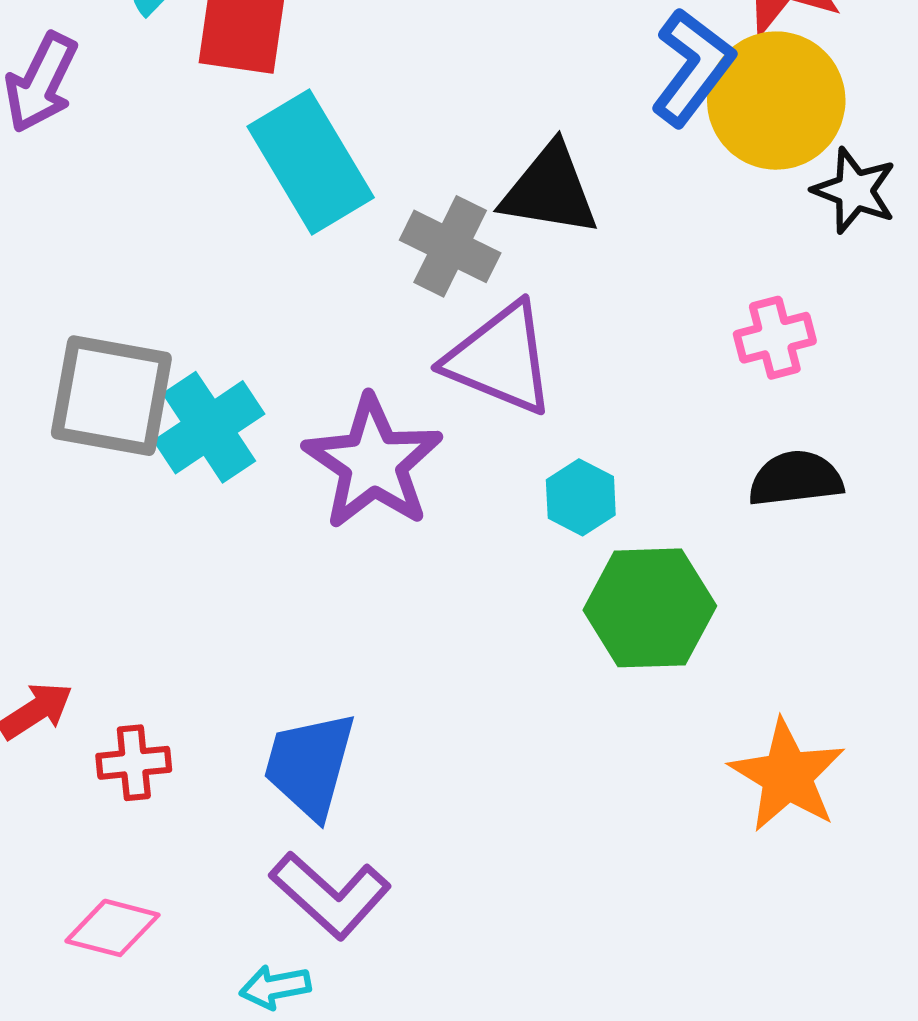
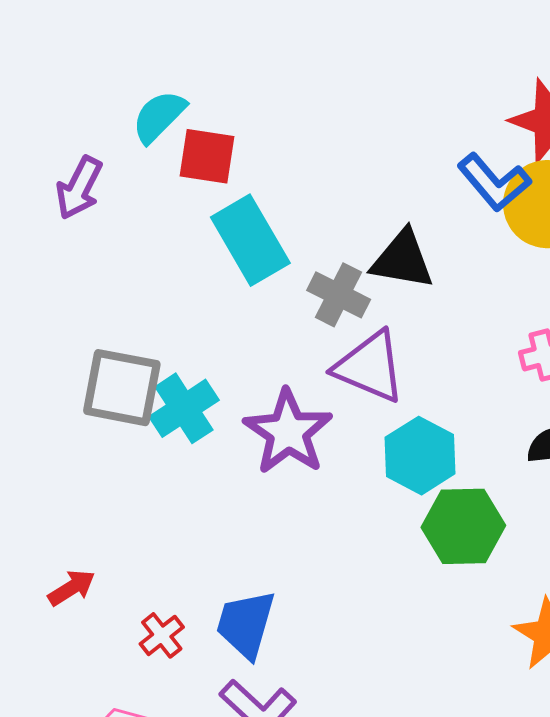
blue L-shape: (693, 67) -> (494, 182), turned 102
cyan hexagon: (581, 497) -> (420, 456), size x1.6
red cross: (134, 763) -> (162, 635), moved, turned -33

